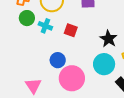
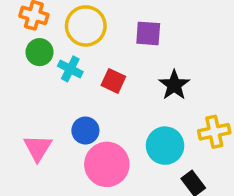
black star: (108, 39) -> (174, 85), moved
pink triangle: (33, 86) -> (38, 148), moved

